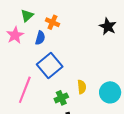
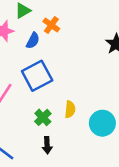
green cross: (61, 98) -> (43, 117), turned -32

